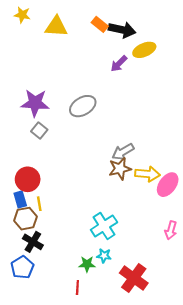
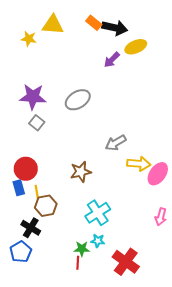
yellow star: (22, 15) -> (29, 39), moved
brown star: (120, 169) -> (81, 172), moved
brown hexagon: (25, 219) -> (46, 206), moved
red line: (77, 287) -> (78, 263), moved

